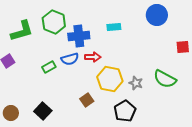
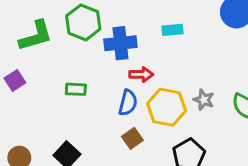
blue semicircle: (70, 59) -> (128, 103), moved, turned -60
green rectangle: (49, 67) -> (76, 89), turned 32
gray star: (136, 83) -> (204, 100), moved

